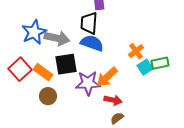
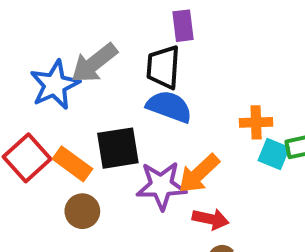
gray arrow: (57, 38) -> (94, 63), moved, turned 130
orange cross: (136, 51) -> (256, 122), turned 35
cyan square: (145, 67) -> (274, 154), turned -35

